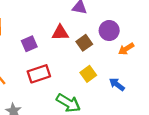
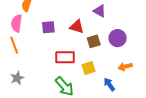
orange arrow: (126, 49) -> (125, 67), moved
red rectangle: (39, 74) -> (65, 57), moved

